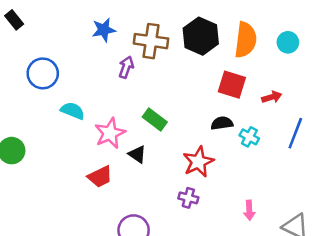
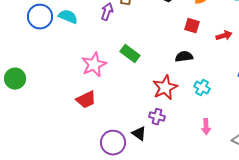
red square: (232, 85) -> (192, 26), size x0.7
cyan semicircle: (73, 111) -> (68, 17), moved
cyan cross: (249, 137) -> (202, 88), moved
black triangle: (137, 154) -> (139, 134), moved

